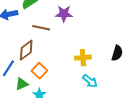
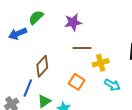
brown line: (41, 28) -> (82, 48), moved
orange square: (39, 71) -> (77, 82), moved

